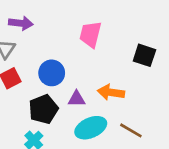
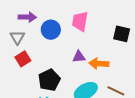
blue circle: (52, 73) -> (51, 30), moved
purple triangle: (76, 99) -> (79, 57), moved

